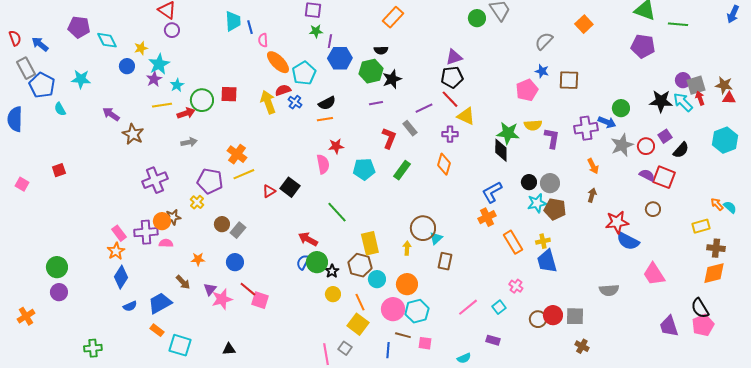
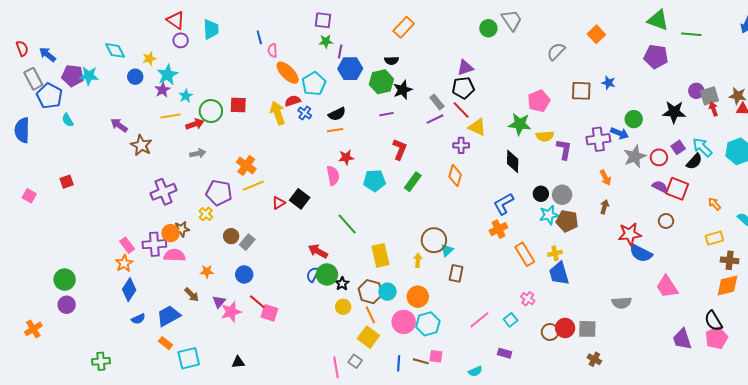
cyan trapezoid: (233, 21) -> (211, 29), moved
purple pentagon: (79, 27) -> (73, 76), moved
blue star: (542, 71) -> (608, 83), moved
cyan star: (81, 79) -> (89, 76), moved
cyan arrow: (683, 102) -> (702, 147), moved
gray rectangle: (410, 128) -> (437, 102), moved
green star: (508, 133) -> (520, 124), moved
orange arrow: (717, 204) -> (714, 204), moved
pink semicircle: (166, 243) -> (175, 255), size x1.5
brown hexagon: (360, 265) -> (370, 292), moved
brown line: (403, 335) -> (421, 361), moved
cyan square: (180, 345) -> (189, 358), turned -30

